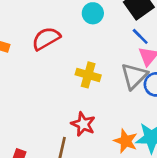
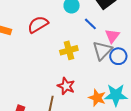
blue line: (140, 36) -> (90, 24), moved
yellow cross: (88, 75) -> (69, 50), turned -30

